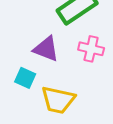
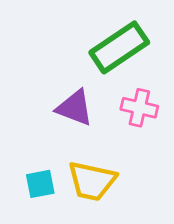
cyan square: (25, 78) -> (40, 184), moved, turned -35

